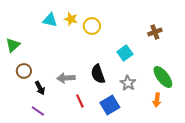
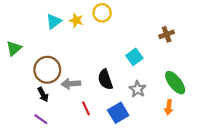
cyan triangle: (50, 20) -> (54, 21), turned -49
yellow circle: (92, 26) -> (102, 13), moved
brown circle: (24, 71) -> (47, 70), moved, size x1.6

